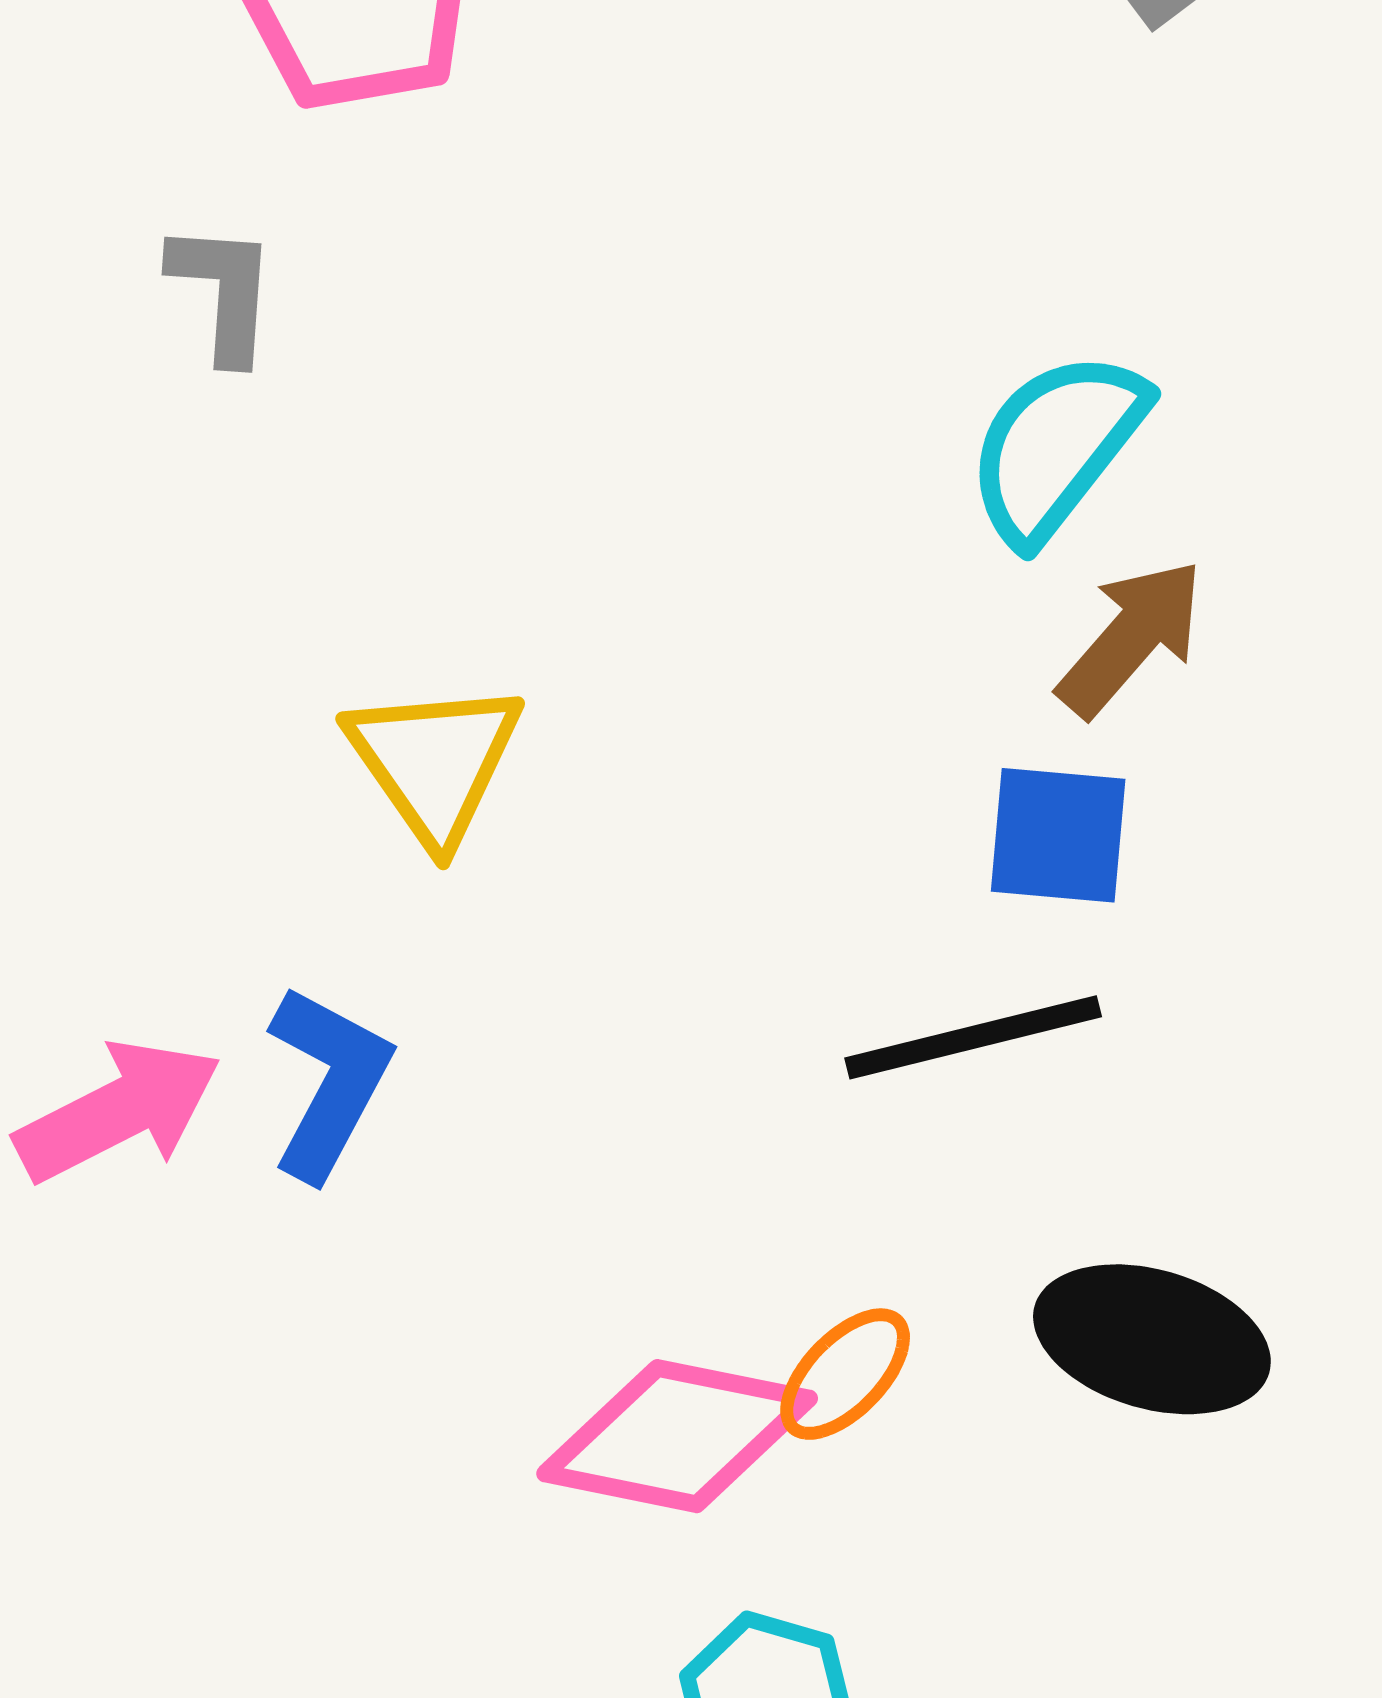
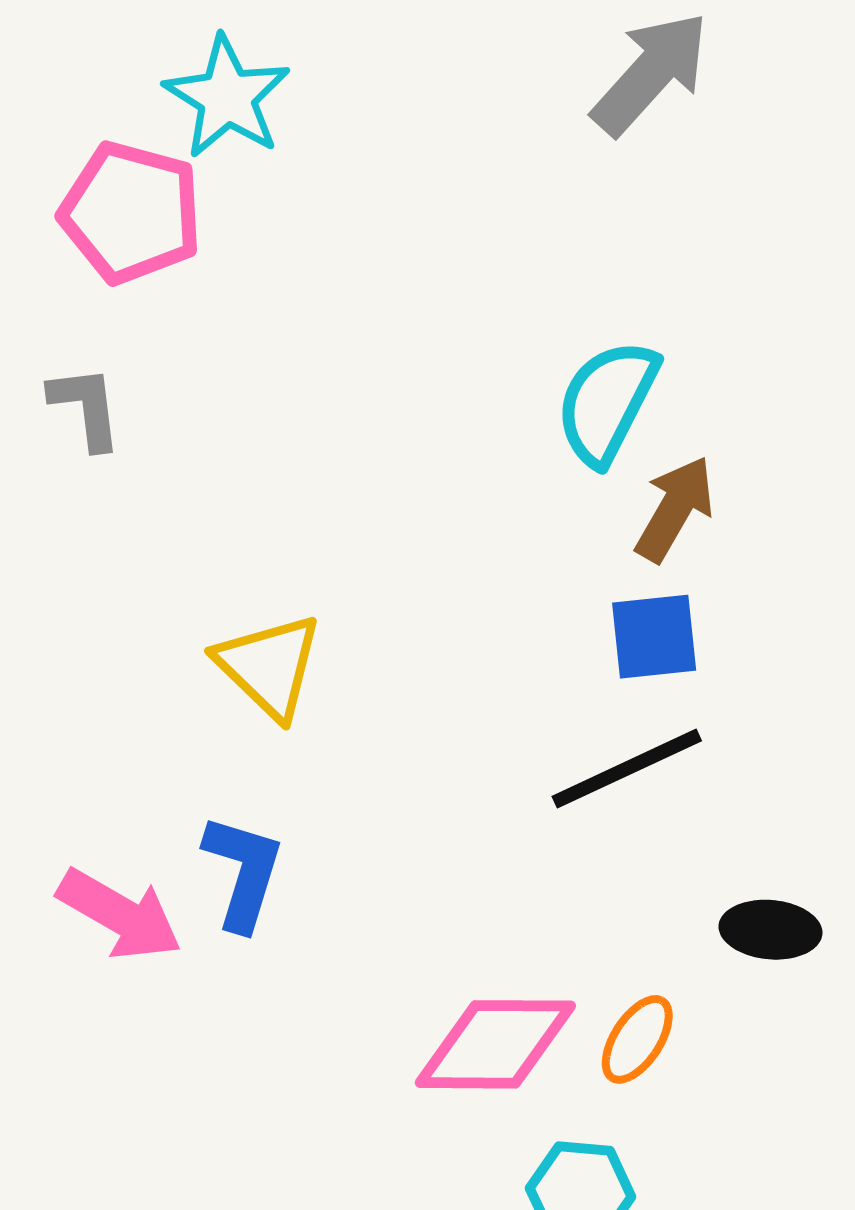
pink arrow: (118, 1111) -> (120, 914), turned 68
black ellipse: (1152, 1339) -> (770, 930), size x0.7
orange ellipse: (845, 1374) -> (637, 1039), moved

